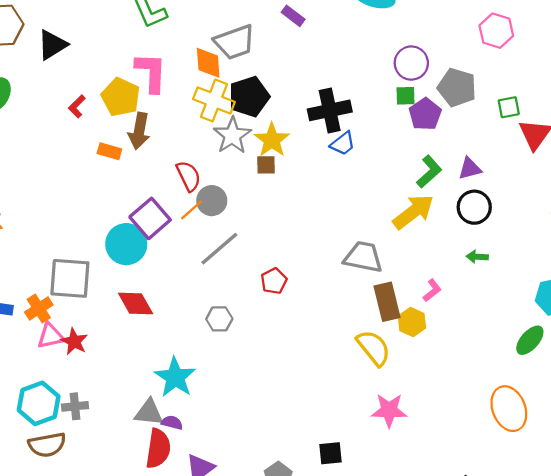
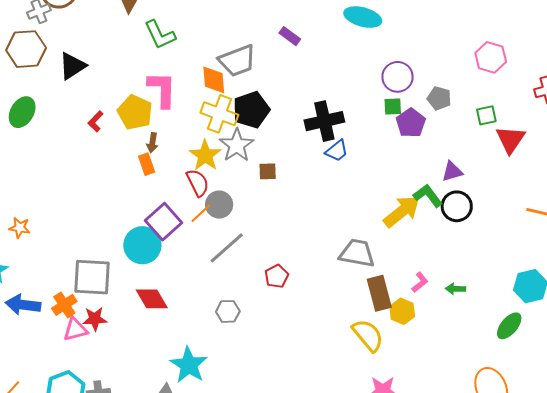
pink hexagon: (496, 31) -> (491, 57), moved
gray pentagon: (457, 87) -> (439, 98), size x0.7
brown arrow: (139, 131) -> (152, 143), size x0.6
yellow star: (272, 140) -> (205, 155), moved
orange rectangle: (109, 151) -> (147, 164), moved, turned 55
green L-shape: (429, 172) -> (428, 196), moved, turned -84
green arrow: (477, 257) -> (455, 289), moved
red star: (74, 342) -> (95, 319), moved, turned -30

